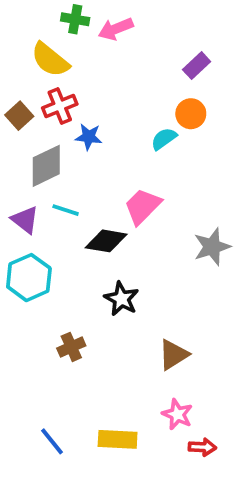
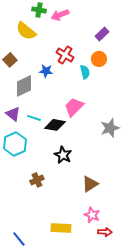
red cross: (60, 106) -> (65, 55), moved, turned -36
cyan semicircle: (164, 139) -> (85, 72), turned 112
cyan line: (66, 210) -> (34, 118), moved
blue line: (52, 441) -> (19, 239), moved

